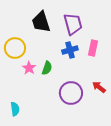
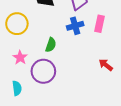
pink star: (29, 68) -> (20, 58), moved
purple circle: (71, 93) -> (43, 71), moved

